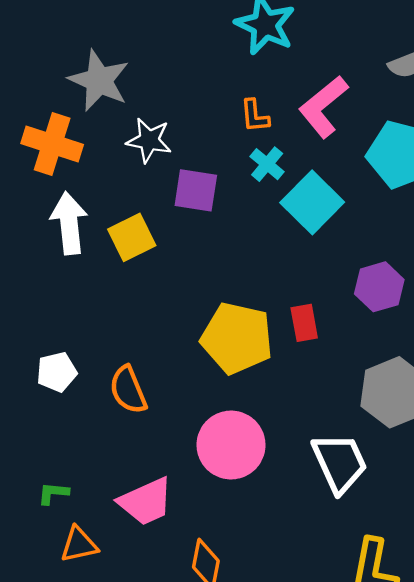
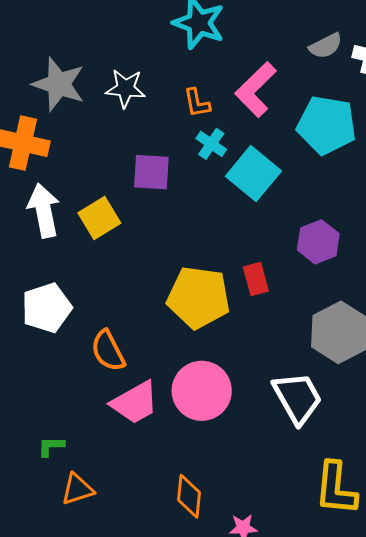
white star: (149, 140) -> (126, 88), moved
white pentagon: (57, 372) -> (47, 308), moved, size x1.4
pink trapezoid: (146, 502) -> (135, 403), moved

